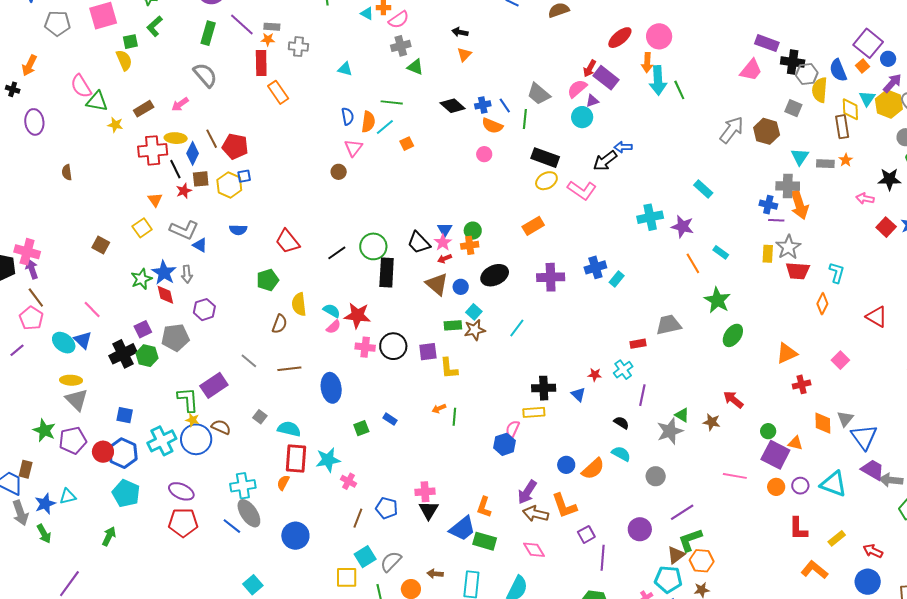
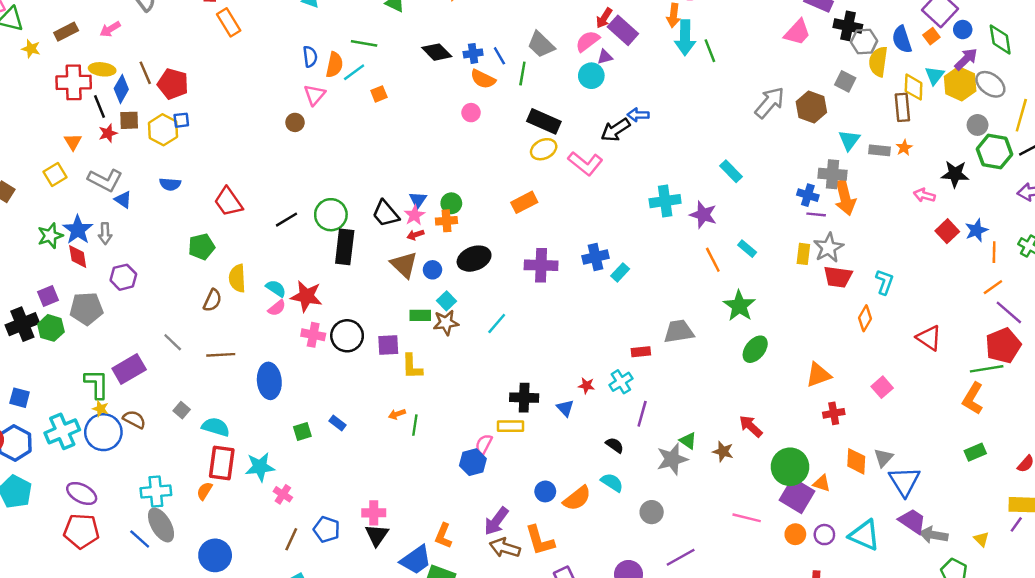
green circle: (768, 431) -> (790, 467), size x2.0

